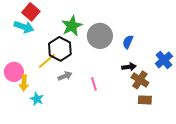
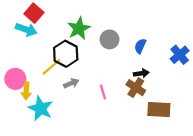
gray circle: (100, 36) -> (110, 39), size x0.7
blue cross: (164, 60) -> (180, 55), moved
brown cross: (140, 80) -> (136, 88), moved
cyan star: (37, 99) -> (41, 108), size x1.6
brown rectangle: (145, 100) -> (159, 110), size x1.5

